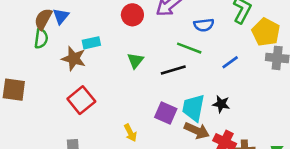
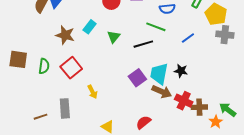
green semicircle: (41, 38) -> (44, 66), moved
cyan rectangle: (91, 43) -> (90, 27), moved, turned -40
purple square: (166, 113) -> (137, 78), turned 30
yellow arrow: (130, 133) -> (92, 92), moved

